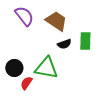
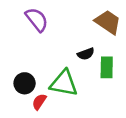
brown trapezoid: (56, 21) -> (108, 22), moved
green rectangle: (85, 41) -> (107, 67), moved

